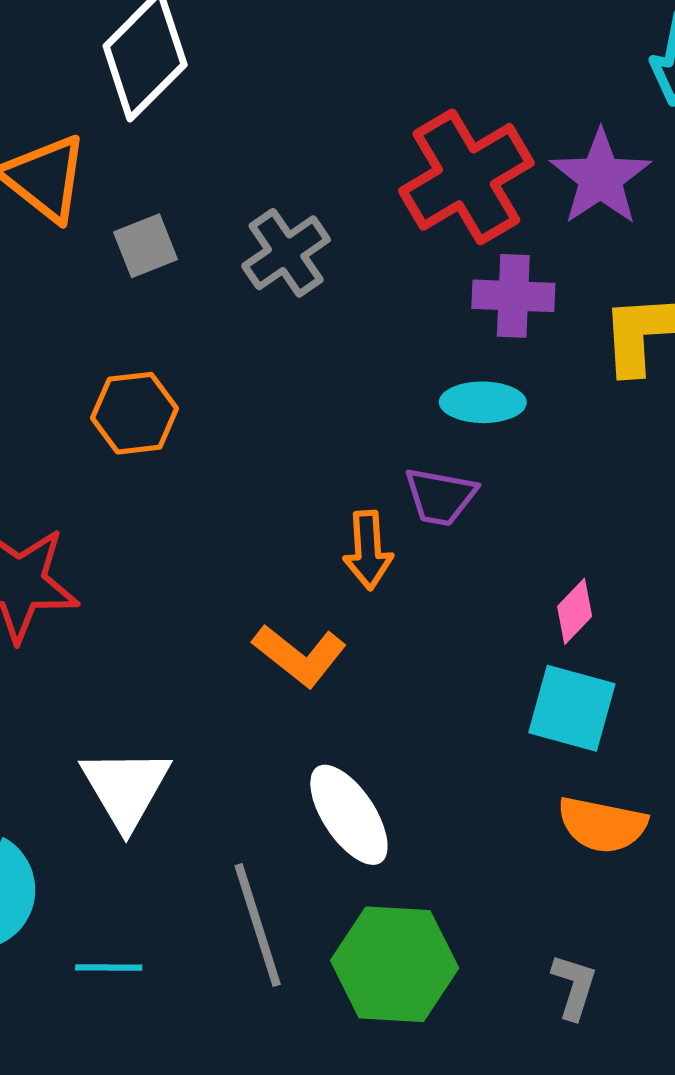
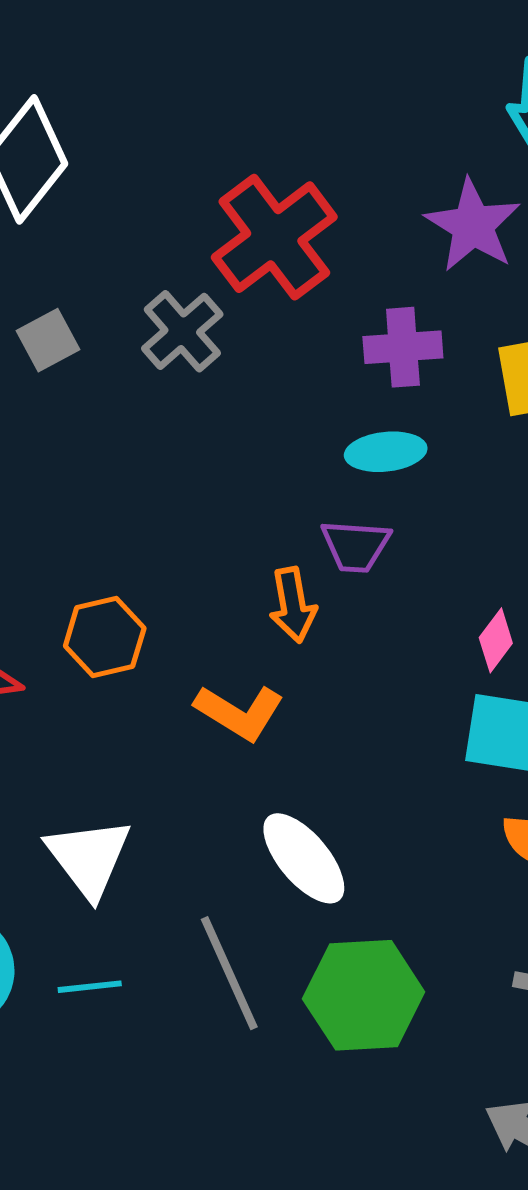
red cross: (466, 177) -> (274, 237), moved
orange hexagon: (135, 413) -> (105, 637), moved
cyan line: (109, 967) -> (90, 987), moved

